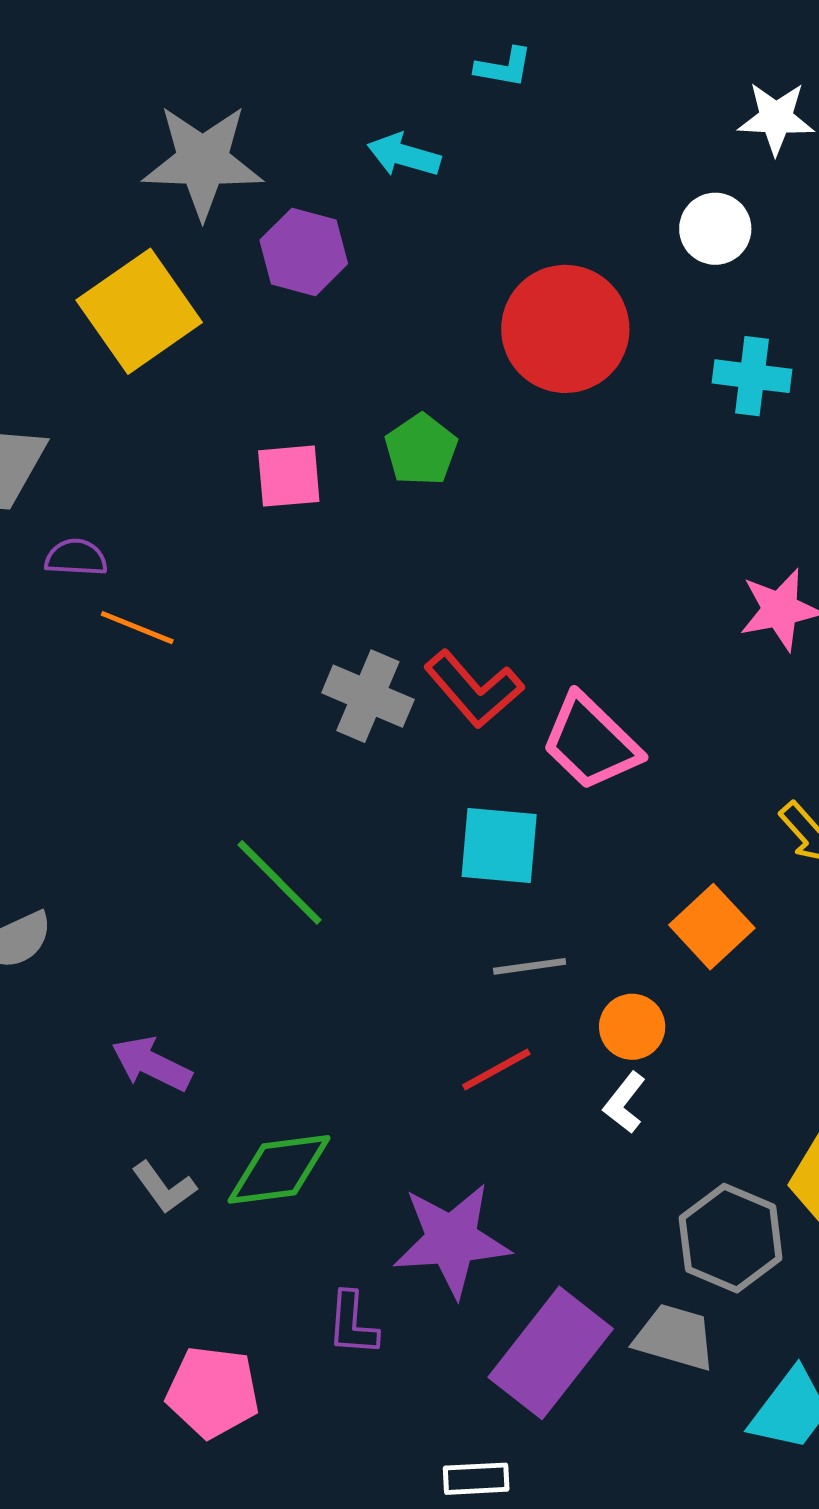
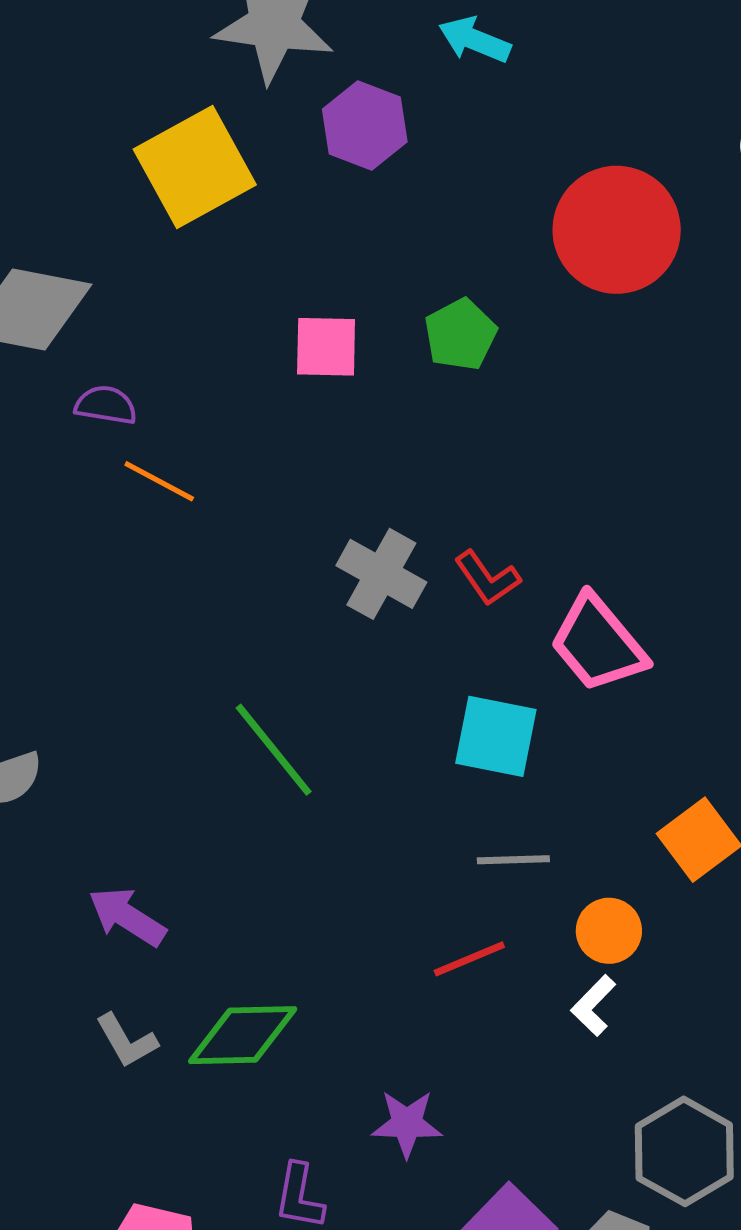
red L-shape: (474, 689) -> (487, 578), size x0.7
purple star: (452, 1240) -> (407, 1124), size x0.6

